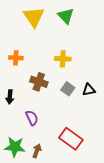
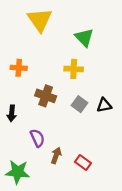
green triangle: (66, 16) -> (84, 37), moved
red rectangle: (71, 139) -> (83, 163), size x0.6
brown arrow: (37, 151) -> (56, 156), moved

